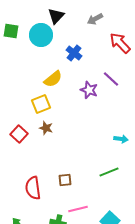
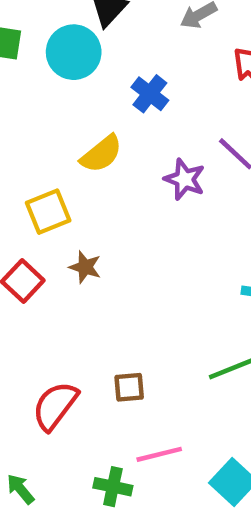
yellow square: (41, 104) -> (48, 212), moved
red semicircle: (33, 188) -> (55, 406), turned 45

